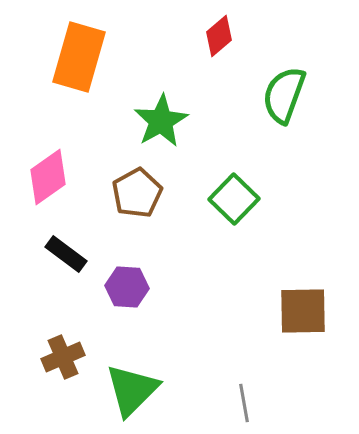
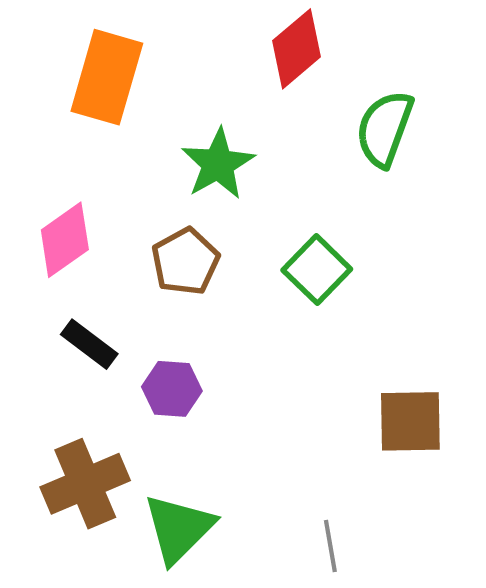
red diamond: (219, 36) -> (297, 49), size x1.4
brown cross: (63, 357) -> (85, 484), size x1.5

